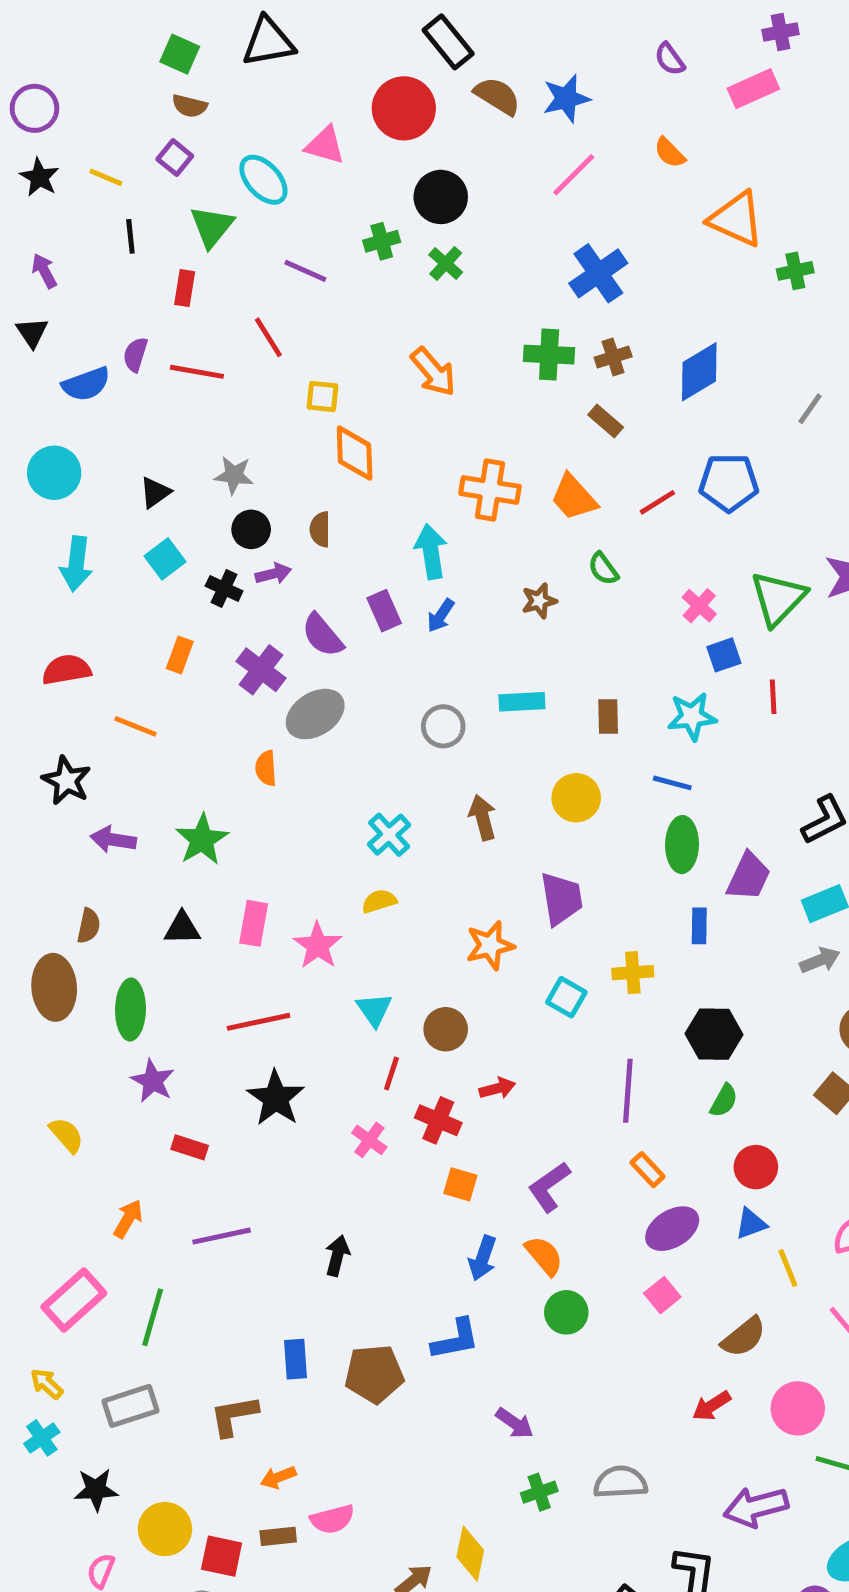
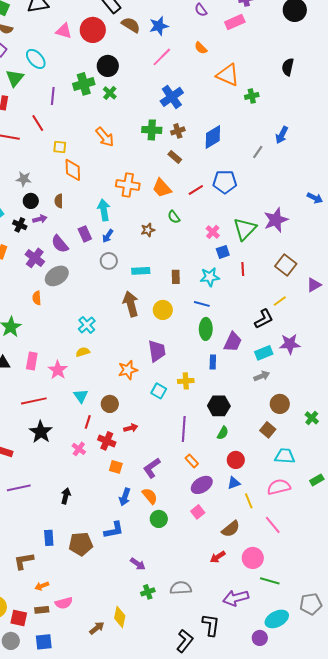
pink triangle: (325, 145) -> (64, 31), moved
green cross: (382, 241) -> (84, 84), size x1.5
purple line: (305, 271) -> (53, 96), turned 72
gray circle: (443, 726) -> (109, 261), moved
brown arrow: (483, 817) -> (131, 304), moved, size x1.4

